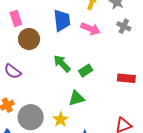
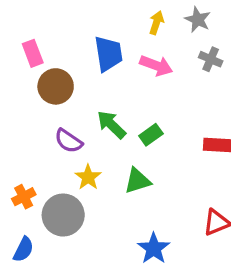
purple semicircle: (13, 71) -> (68, 141), moved
yellow star: (61, 119) -> (88, 177), moved

